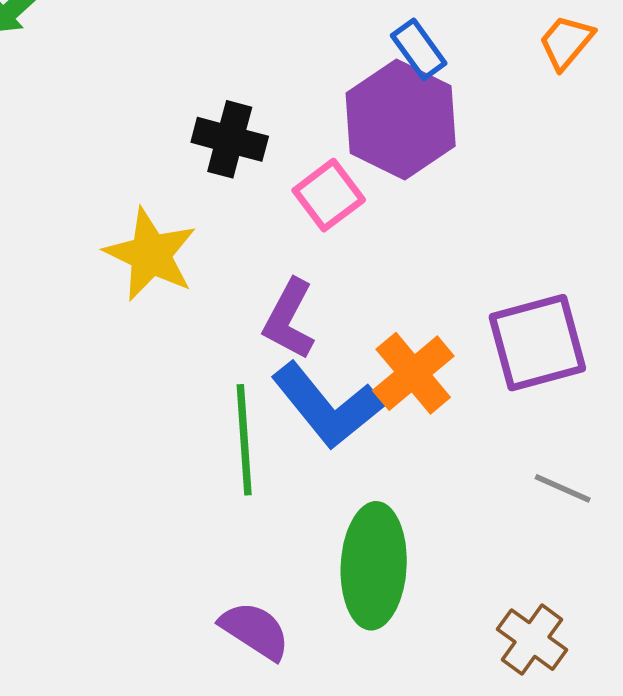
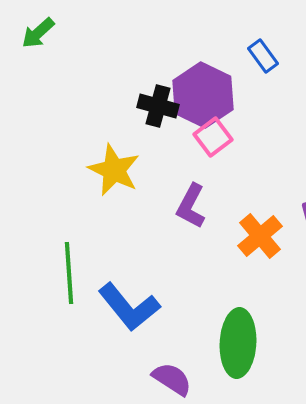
purple hexagon: (401, 120) -> (203, 95), moved
blue L-shape: (327, 406) -> (129, 307), moved
green line: (244, 440) -> (69, 273), moved

